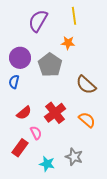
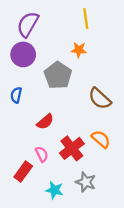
purple semicircle: (38, 21) -> (28, 24), moved
purple circle: (20, 58) -> (23, 54), moved
red semicircle: (24, 113) -> (45, 122), moved
red cross: (55, 113) -> (72, 148), moved

